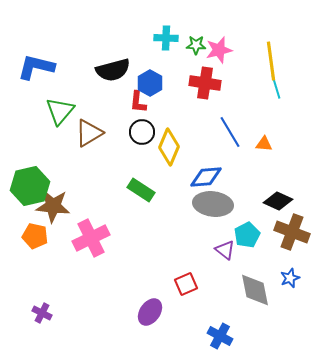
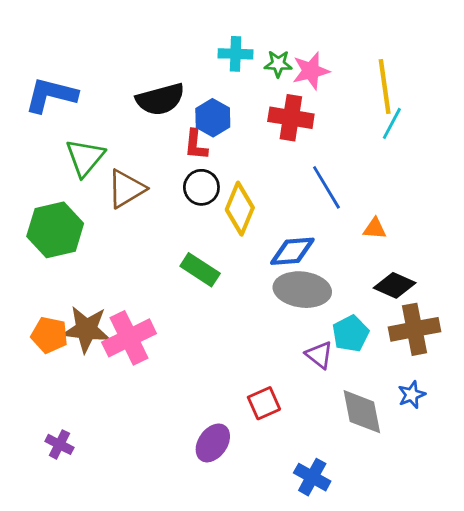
cyan line: (276, 87) -> (392, 123), turned 45
orange triangle: (264, 144) -> (375, 229), moved
green hexagon: (30, 186) -> (55, 230), moved
brown star: (53, 206) -> (86, 329), moved
brown cross: (292, 232) -> (414, 329), turned -32

